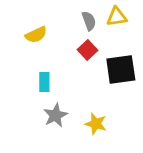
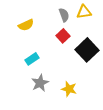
black square: (121, 69) -> (87, 50), turned -35
cyan rectangle: (44, 82) -> (32, 59), turned 56

